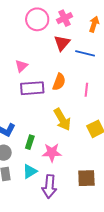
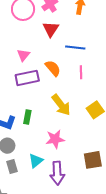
blue line: (85, 53) -> (75, 47), moved
pink triangle: (21, 66) -> (23, 55), moved
orange semicircle: (59, 82) -> (53, 68), turned -54
green rectangle: (30, 142) -> (27, 117), moved

